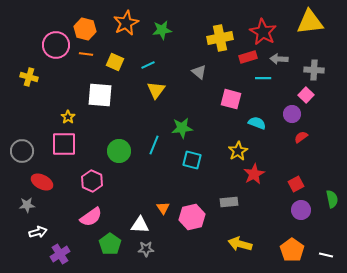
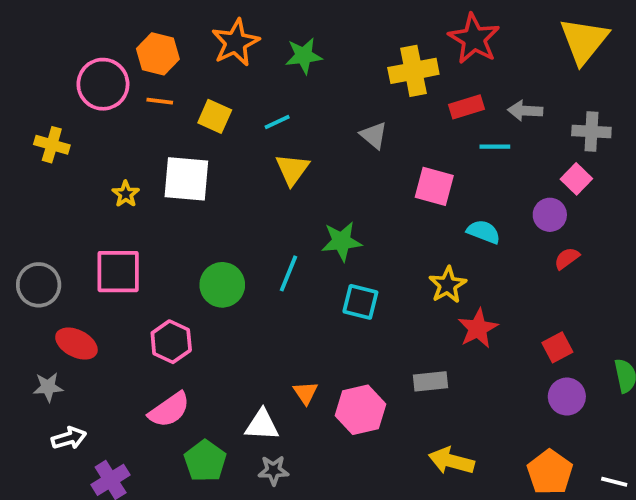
yellow triangle: (310, 22) -> (584, 41), turned -44
red star: (263, 32) -> (474, 39), moved
yellow star: (68, 117) -> (126, 194), moved

